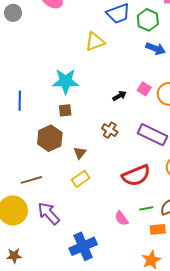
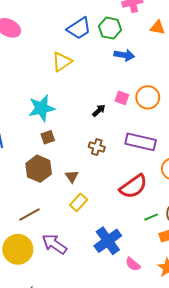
pink semicircle: (122, 218) -> (133, 264), moved
blue cross: (83, 246) -> (108, 241), moved

